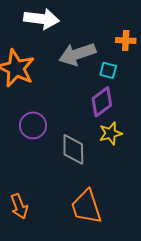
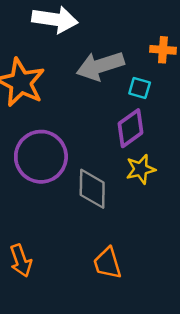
purple circle: (33, 125) -> (41, 157), size x1.5
orange trapezoid: (86, 207) -> (107, 263), size x0.7

